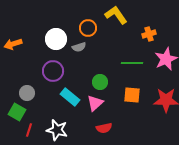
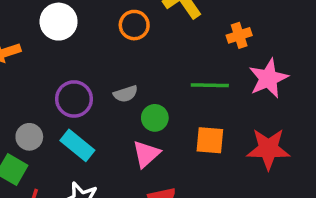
white circle: (56, 39) -> (59, 22), moved
gray semicircle: (79, 47) -> (126, 94), moved
cyan rectangle: (70, 97) -> (77, 145), moved

